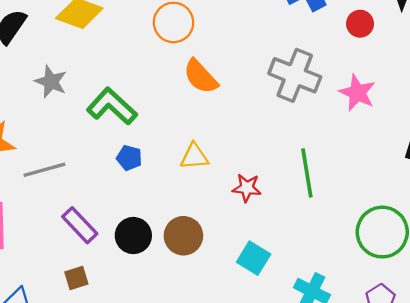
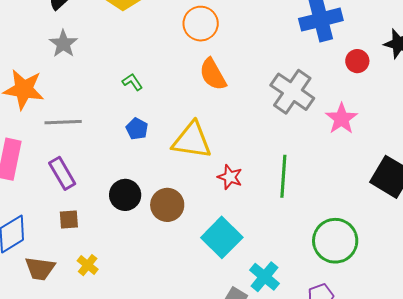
gray star: (51, 82) -> (63, 44), moved
green L-shape: (112, 106) -> (132, 82), size x0.5
yellow triangle: (194, 156) -> (192, 140), size x1.6
purple rectangle: (80, 225) -> (62, 173), moved
cyan square: (254, 258) -> (222, 237), size x1.4

